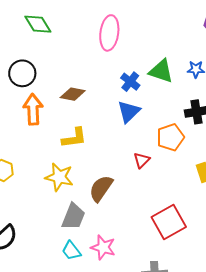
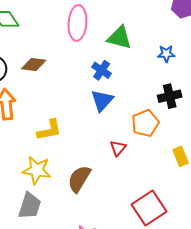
green triangle: (161, 71) -> (119, 38), moved
brown diamond: (73, 94) -> (34, 64), moved
gray trapezoid: (73, 217) -> (30, 206), moved

